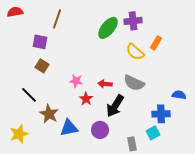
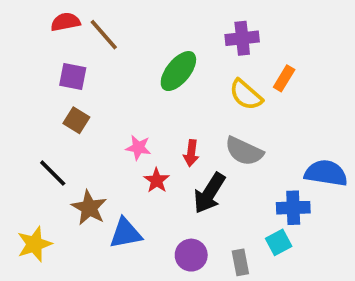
red semicircle: (15, 12) -> (65, 22), moved
brown line: (57, 19) -> (104, 35), turned -60
green ellipse: (108, 28) -> (178, 71), moved
red arrow: (105, 84) -> (191, 153), turned -88
blue semicircle: (179, 95) -> (326, 173), size x1.6
purple circle: (100, 130) -> (191, 255), moved

